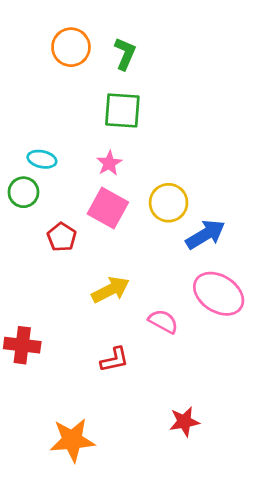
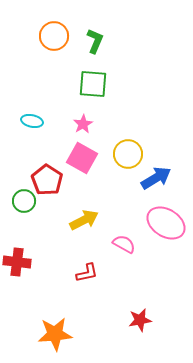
green circle: (23, 192) -> (24, 201), moved
red pentagon: (62, 237) -> (47, 180), size x1.4

